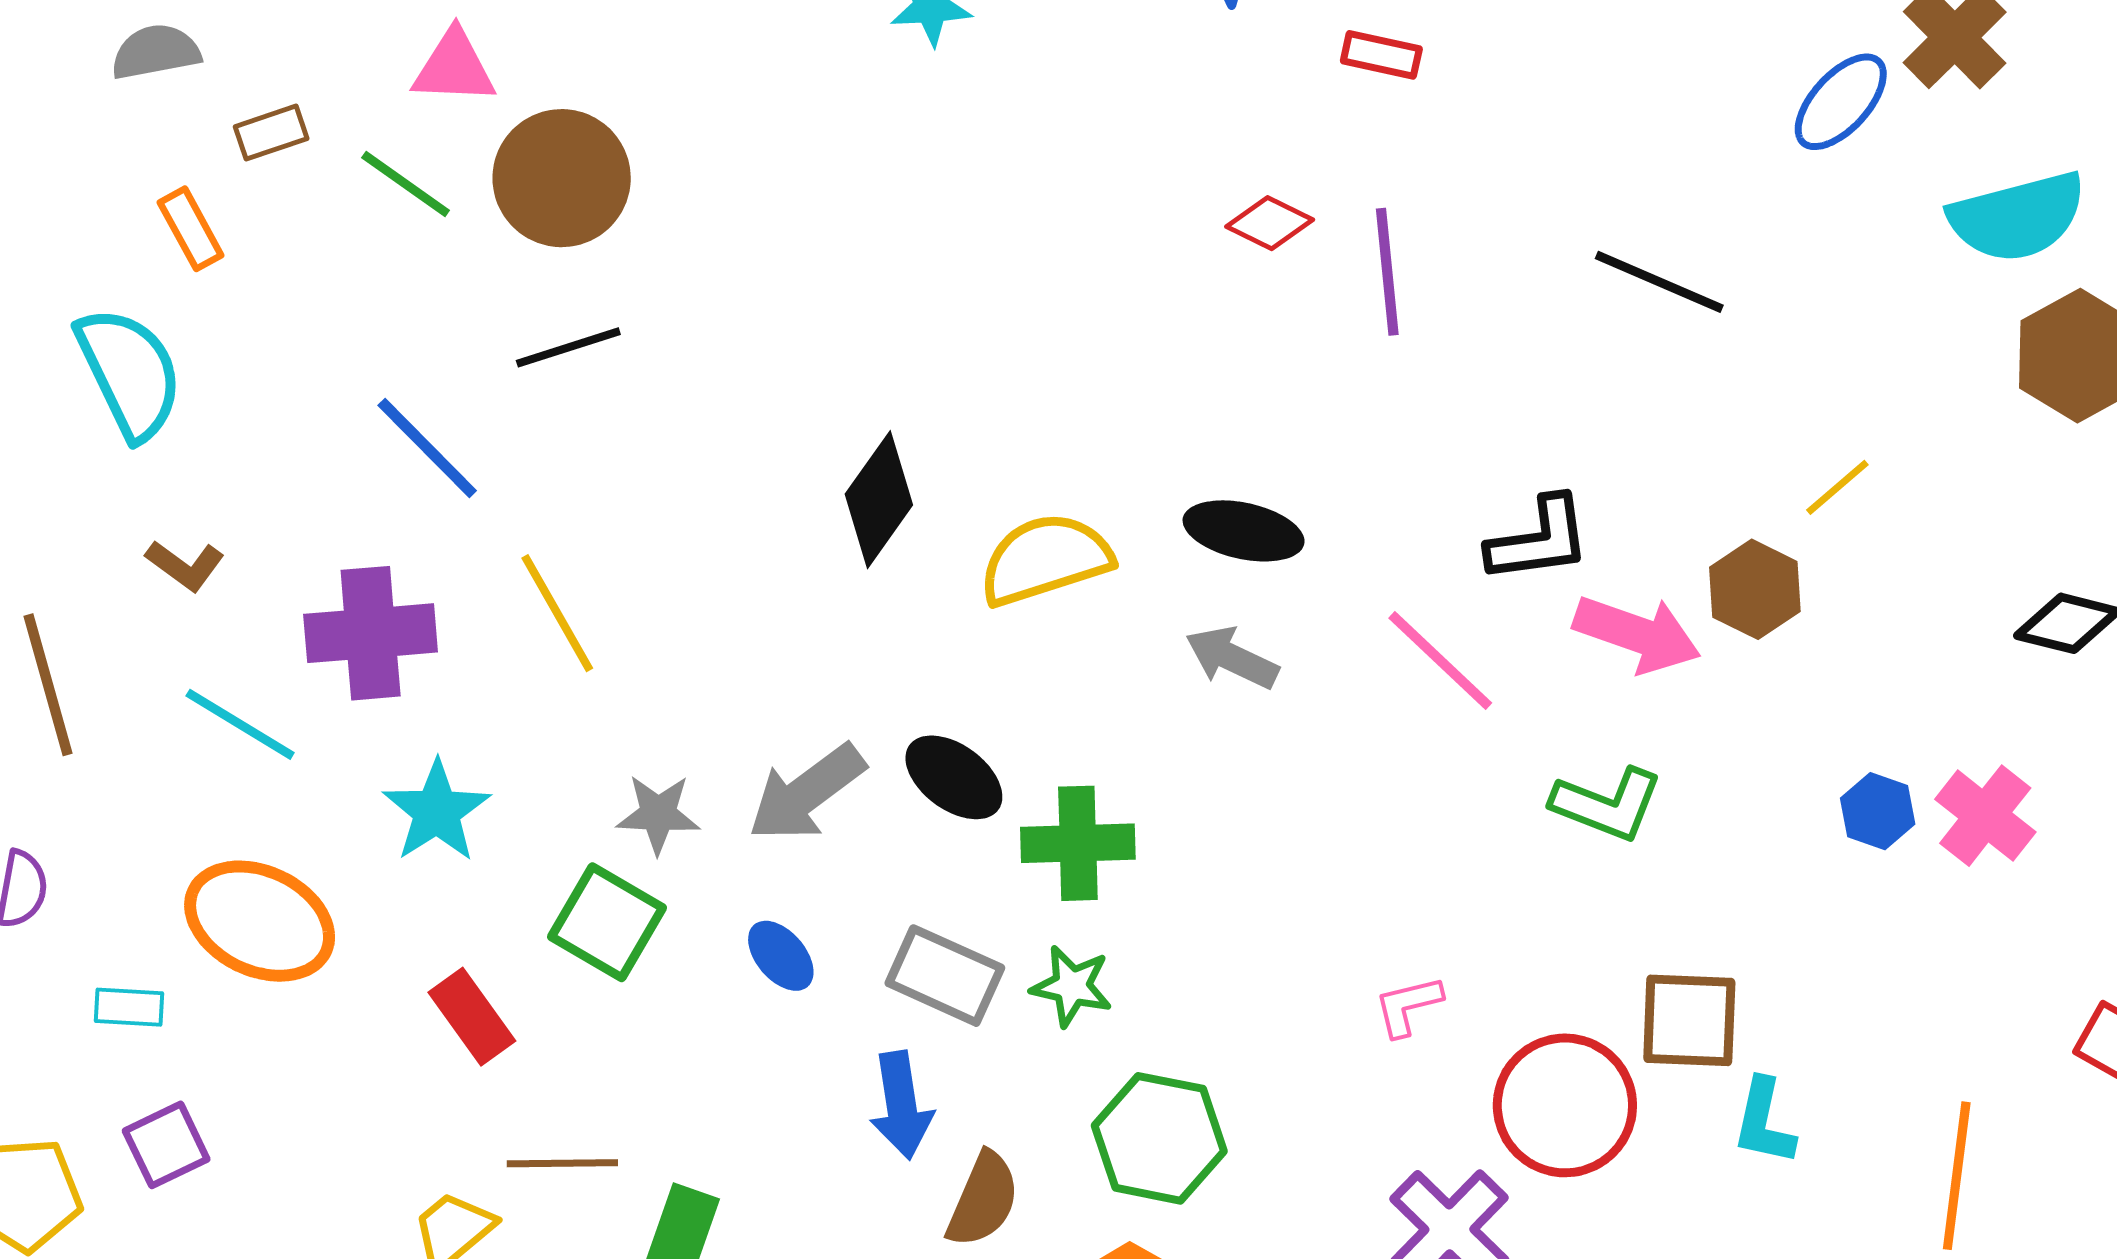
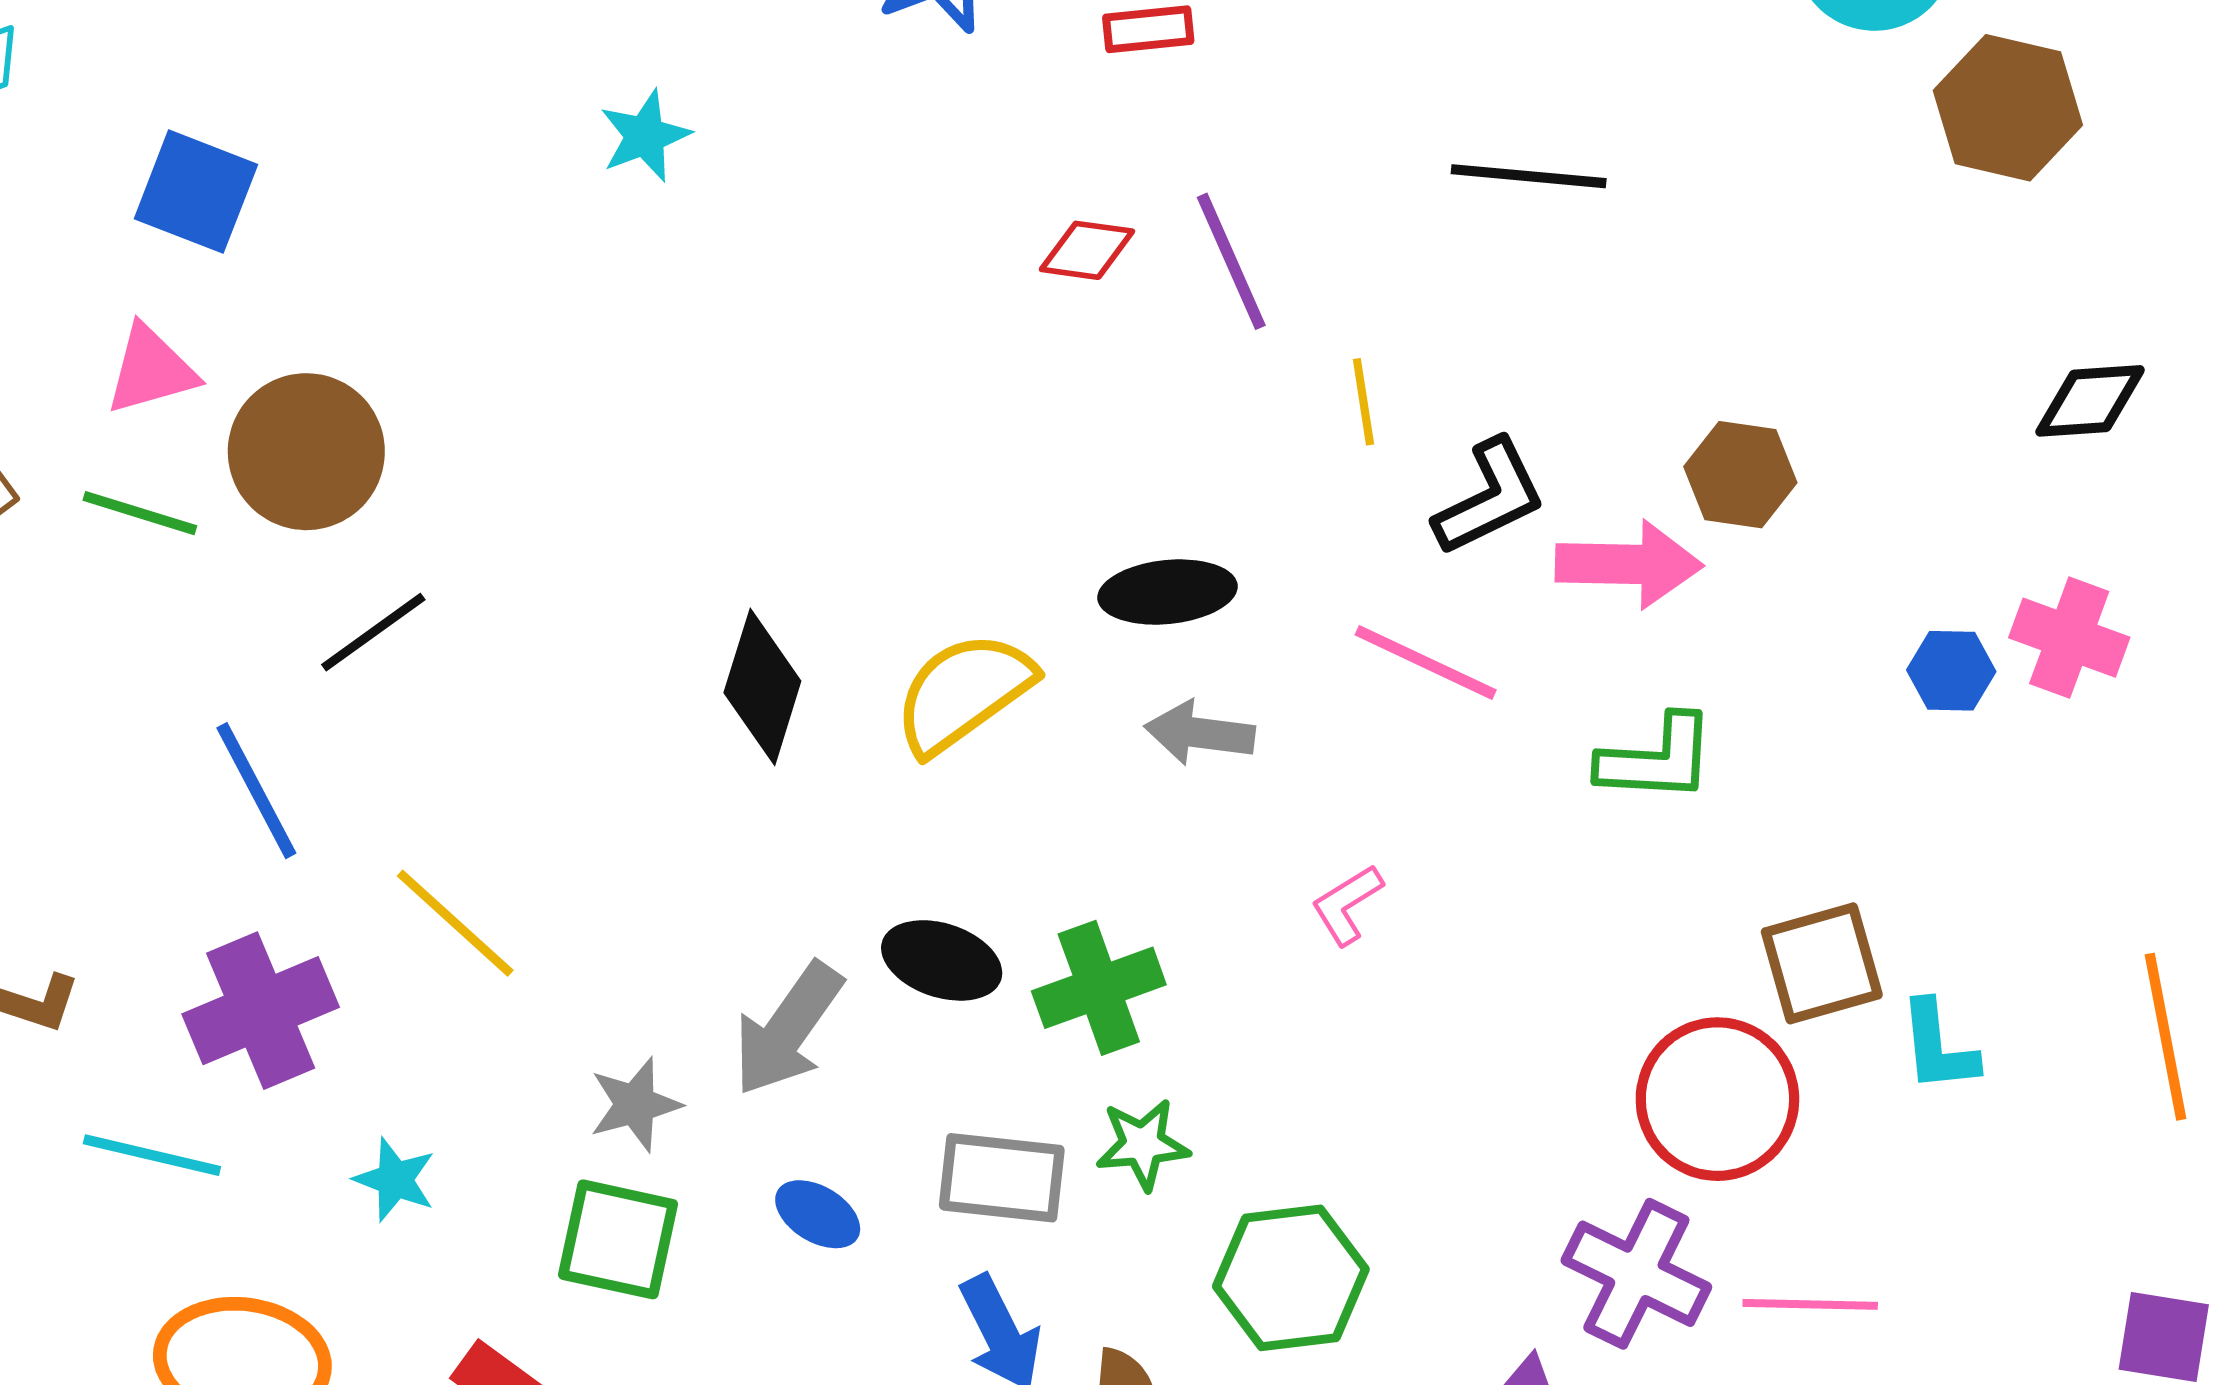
blue line: (427, 448) -> (256, 791), turned 35
yellow line: (1837, 487) -> (1363, 402), moved, turned -40
cyan star: (437, 811) -> (395, 1180), size x0.7
pink L-shape: (1408, 1006) -> (1347, 905), moved

